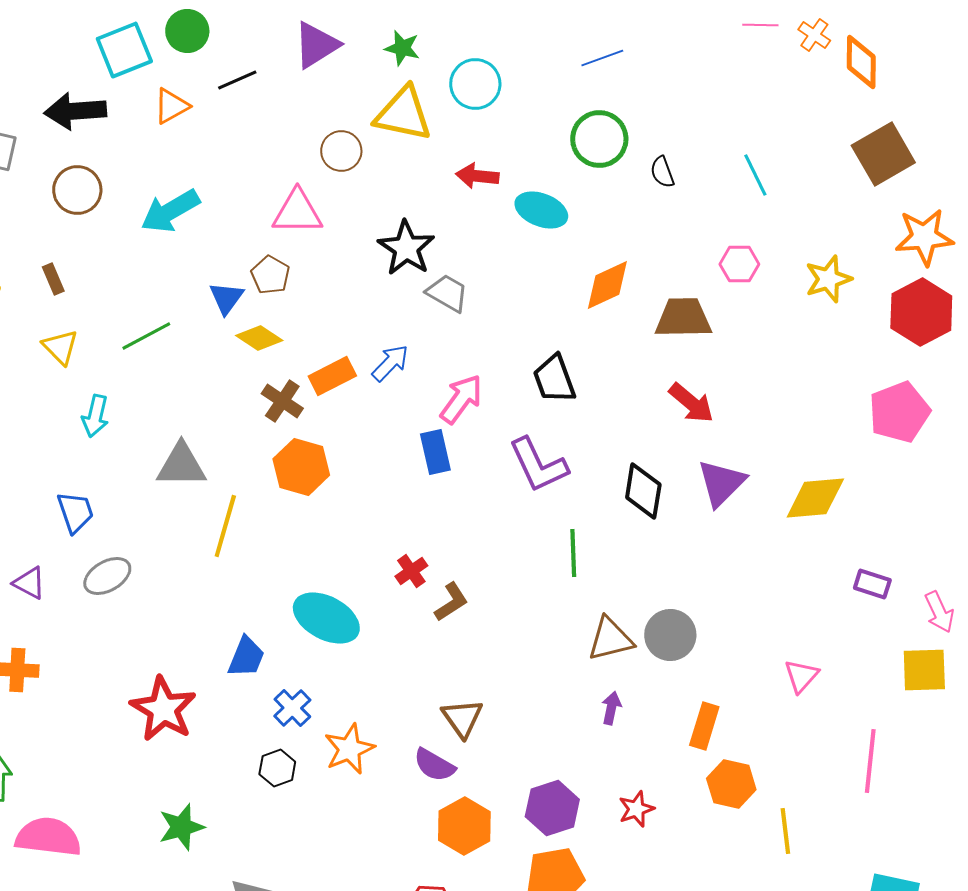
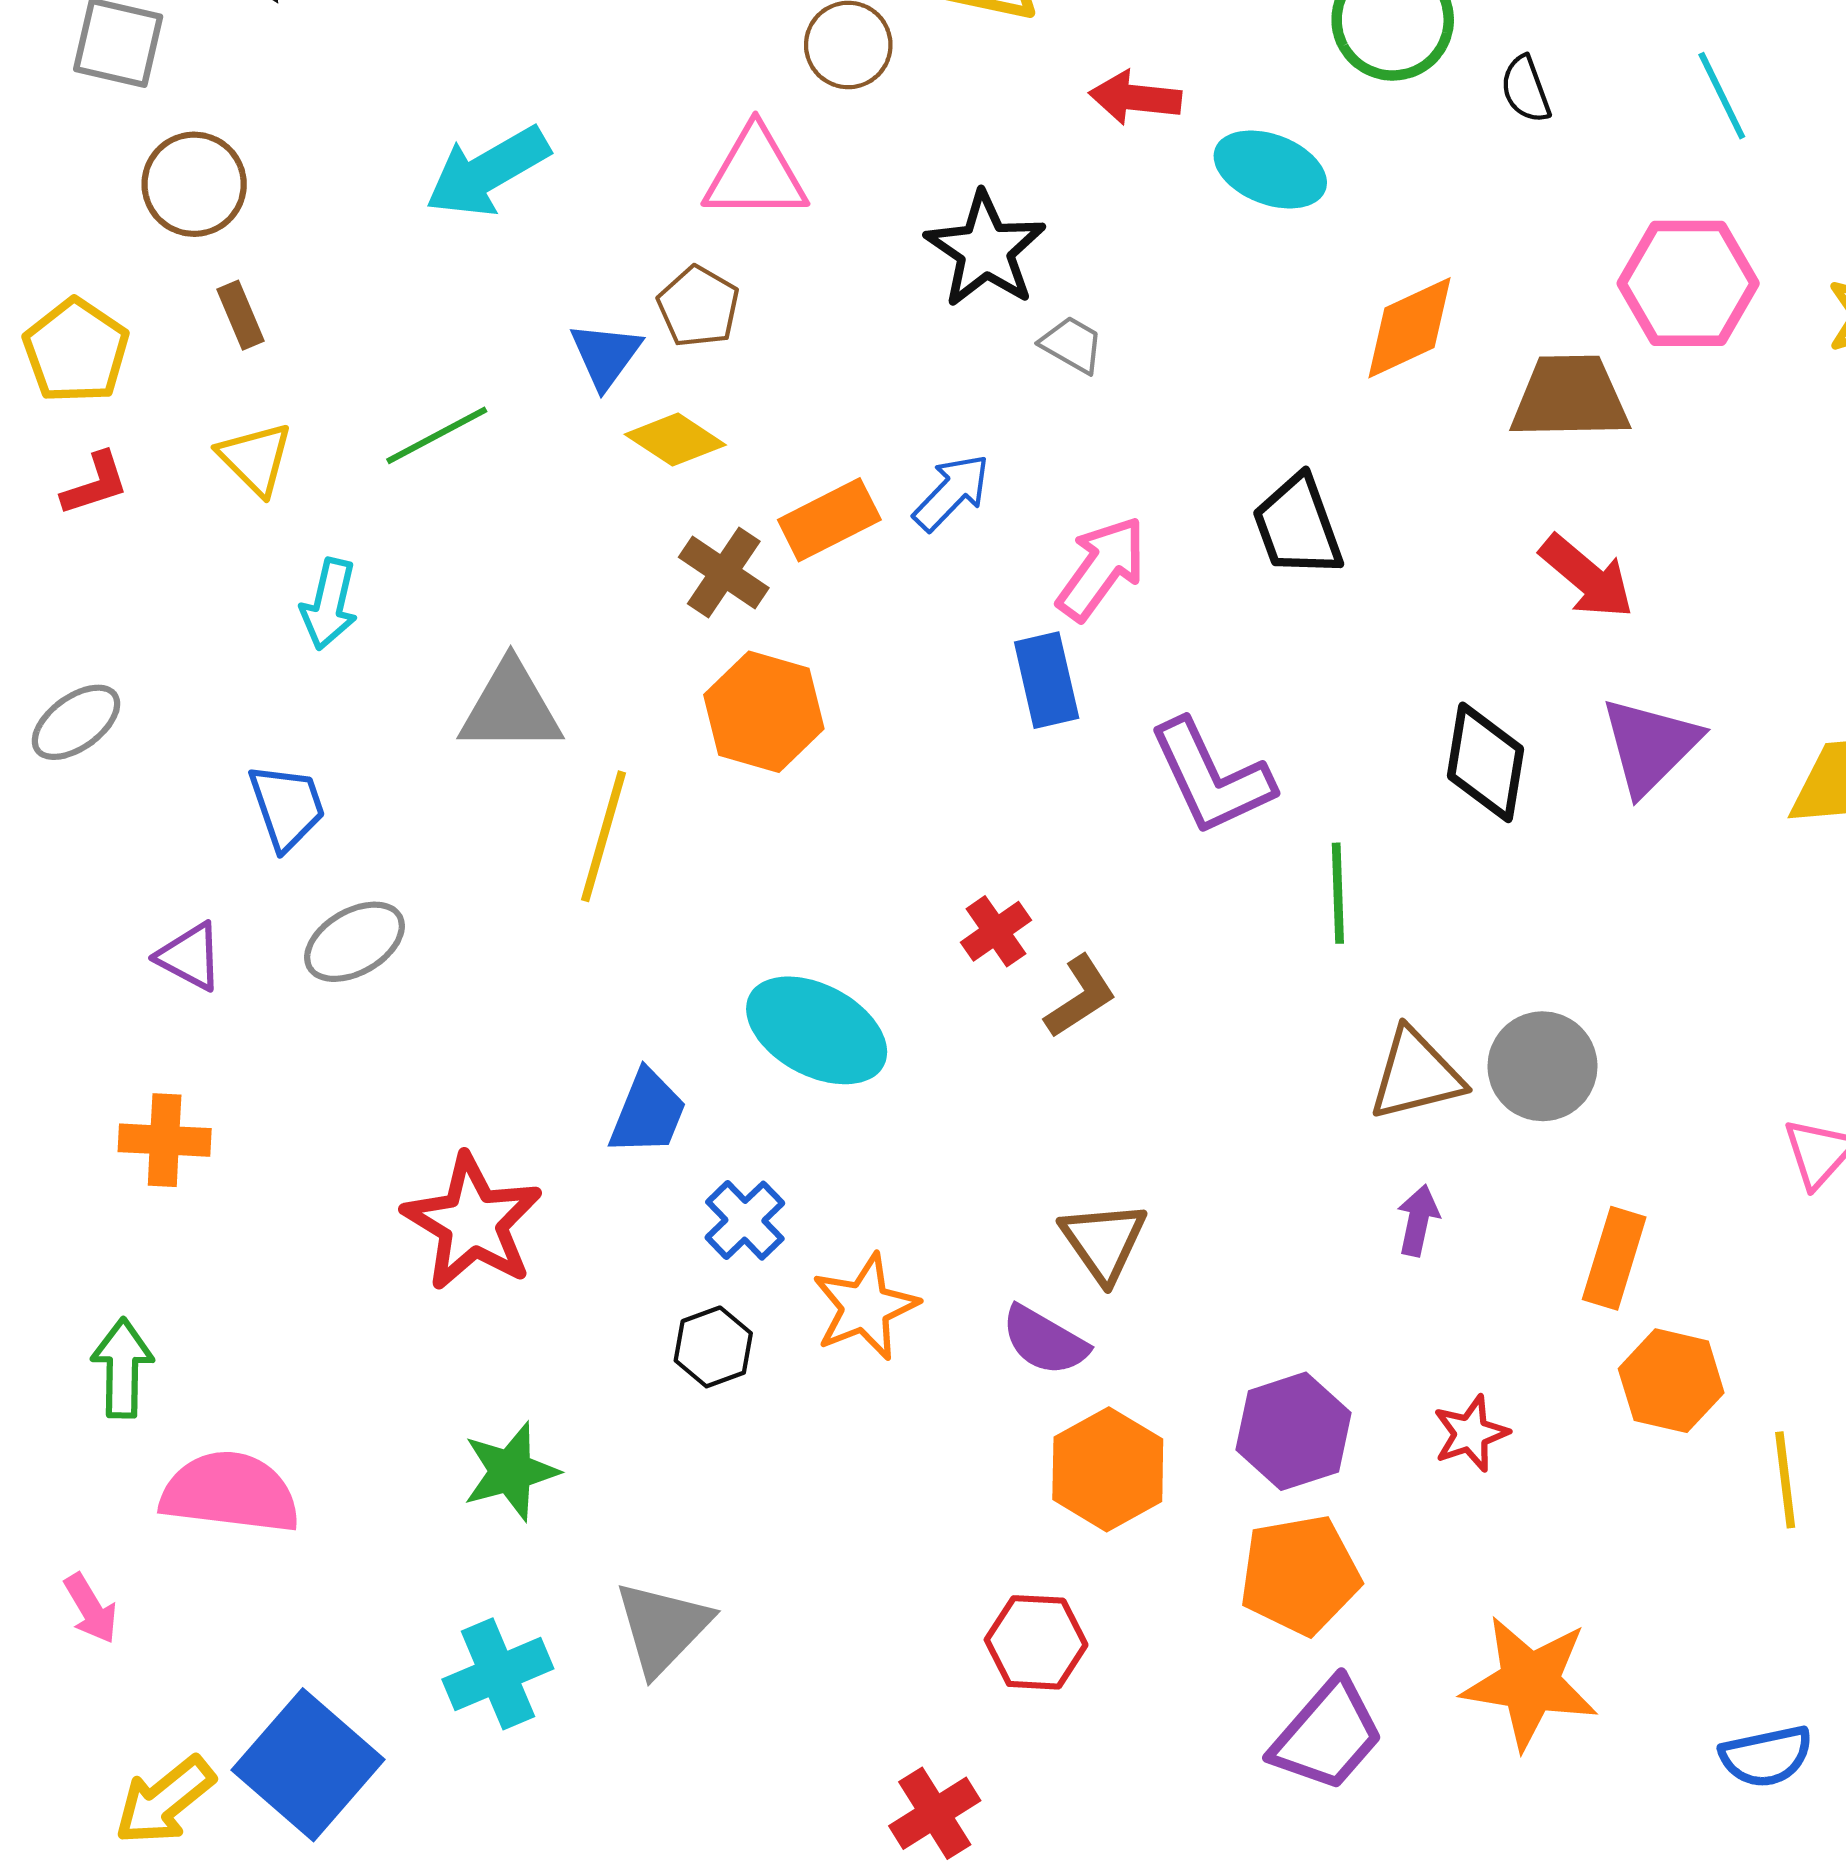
brown circle: (77, 190) -> (194, 184), moved
pink hexagon: (739, 264) -> (1688, 283), size x1.6
gray trapezoid: (447, 293) -> (1072, 345), size x0.7
purple L-shape: (538, 465) -> (1211, 777), moved

